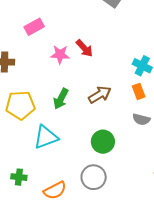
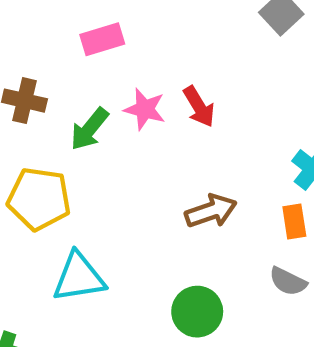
green arrow: (61, 99) -> (89, 129), moved

